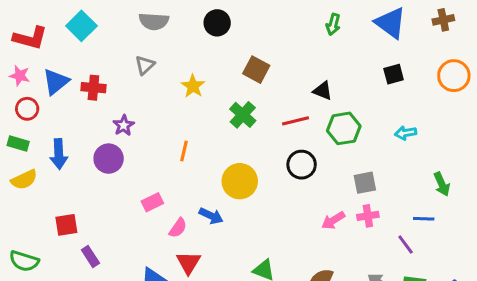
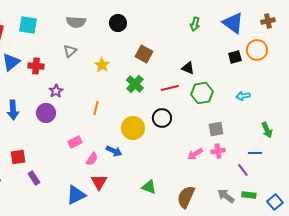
cyan square: (81, 26) -> (28, 25), turned -36
orange circle: (454, 76) -> (257, 50), moved
black circle: (302, 165) -> (162, 118), moved

